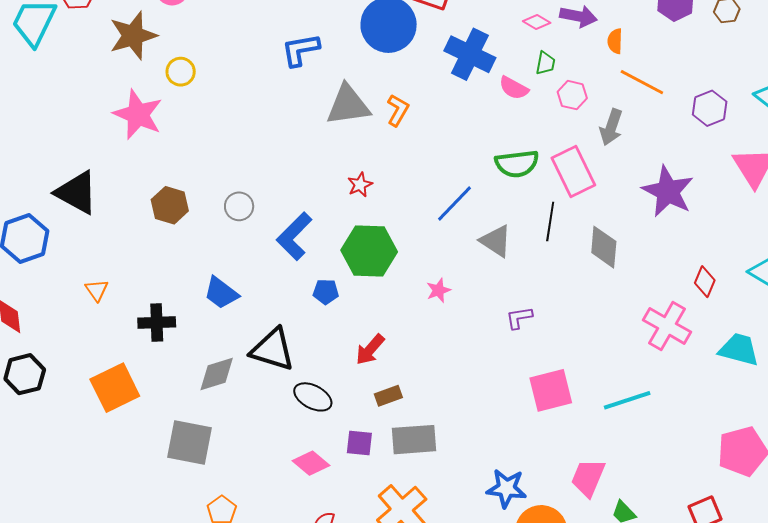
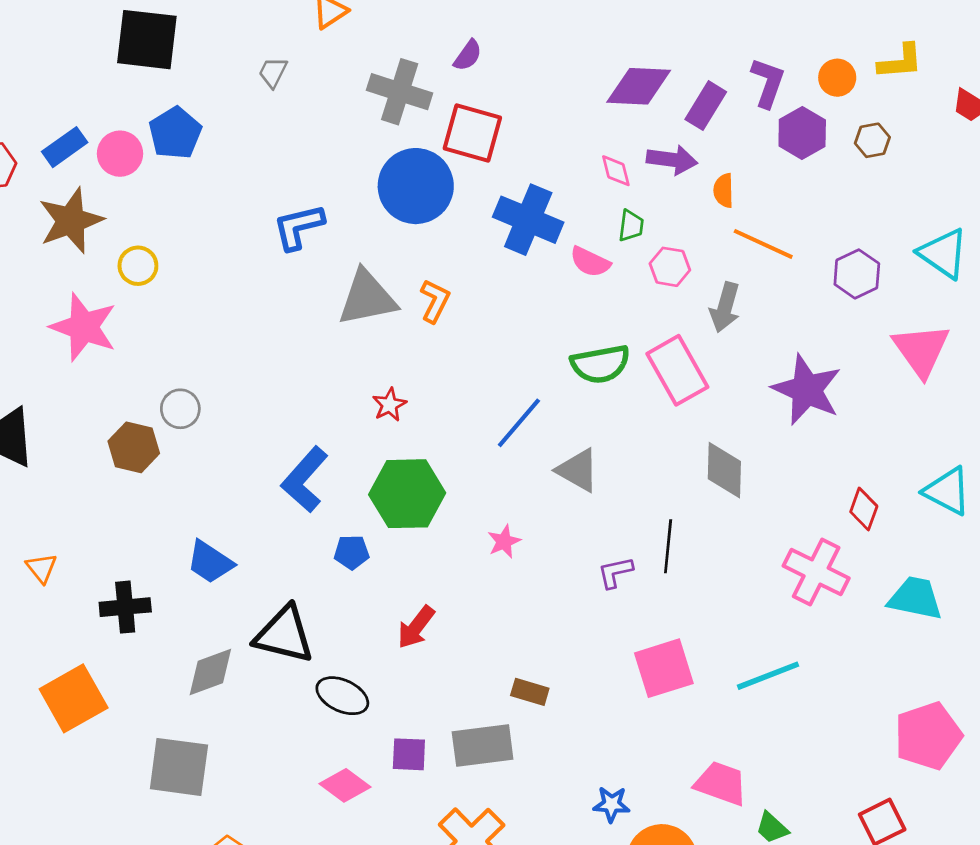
pink diamond: (537, 22) -> (616, 171), turned 48
gray circle: (239, 206) -> (180, 409), moved
black line: (550, 221) -> (668, 546), moved
brown rectangle: (388, 396) -> (530, 692), moved, turned 40
pink trapezoid: (588, 478) -> (721, 783), turned 90
blue star: (506, 488) -> (612, 804), size x0.7

